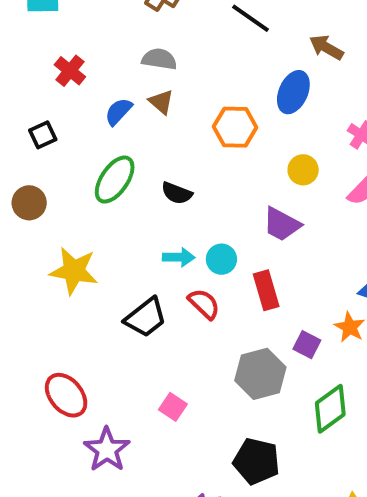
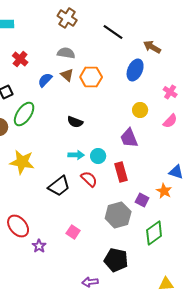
orange hexagon: (235, 127) -> (91, 77), moved
green ellipse: (115, 180) -> (24, 114), moved
purple trapezoid: (282, 224) -> (129, 138), turned 40
purple star: (107, 450) -> (39, 246), moved, size x0.6

